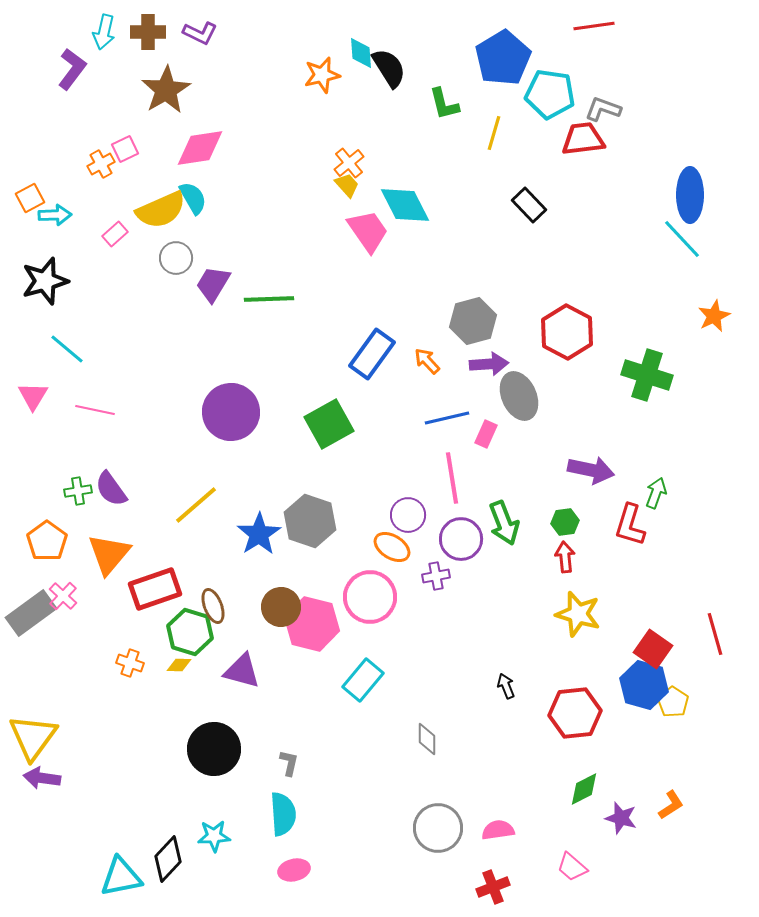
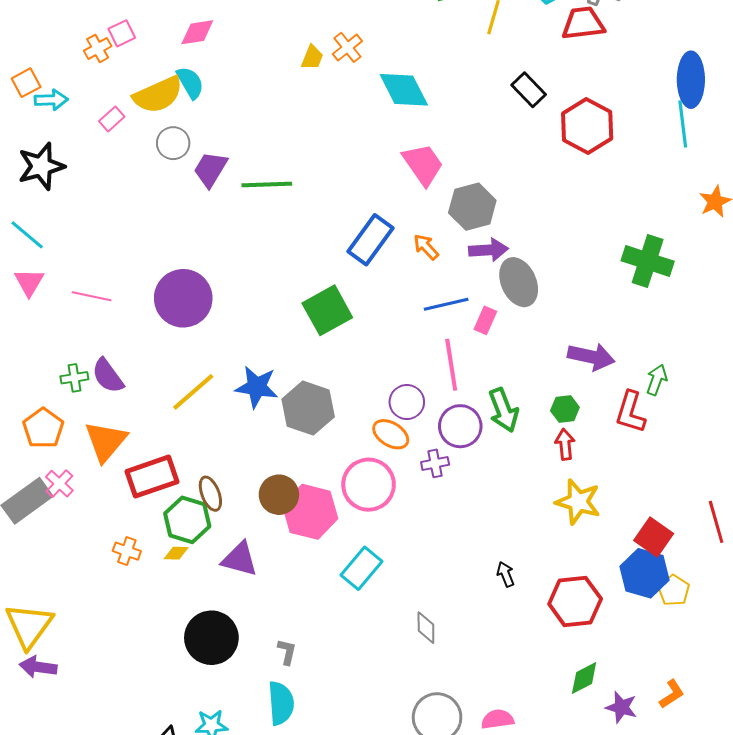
pink diamond: (200, 148) -> (197, 32), size x0.7
yellow trapezoid: (347, 185) -> (312, 58), moved, turned 64
pink trapezoid: (368, 231) -> (423, 164), moved
cyan line: (682, 239) -> (683, 124), turned 36
red hexagon: (567, 332) -> (587, 126), moved
cyan line: (67, 349) -> (27, 235), moved
purple circle: (231, 412) -> (183, 298), moved
blue star: (259, 534) -> (257, 387), moved, turned -30

